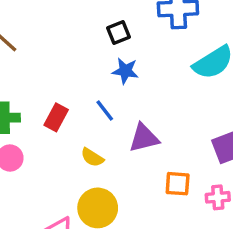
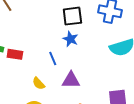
black square: (119, 33) -> (72, 16), size x1.5
red rectangle: (56, 117) -> (15, 54), moved, turned 56

